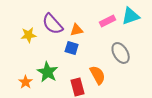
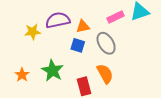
purple semicircle: (53, 24) -> (58, 20), turned 120
gray ellipse: (121, 53) -> (106, 43), moved
orange star: (26, 82) -> (22, 75), moved

